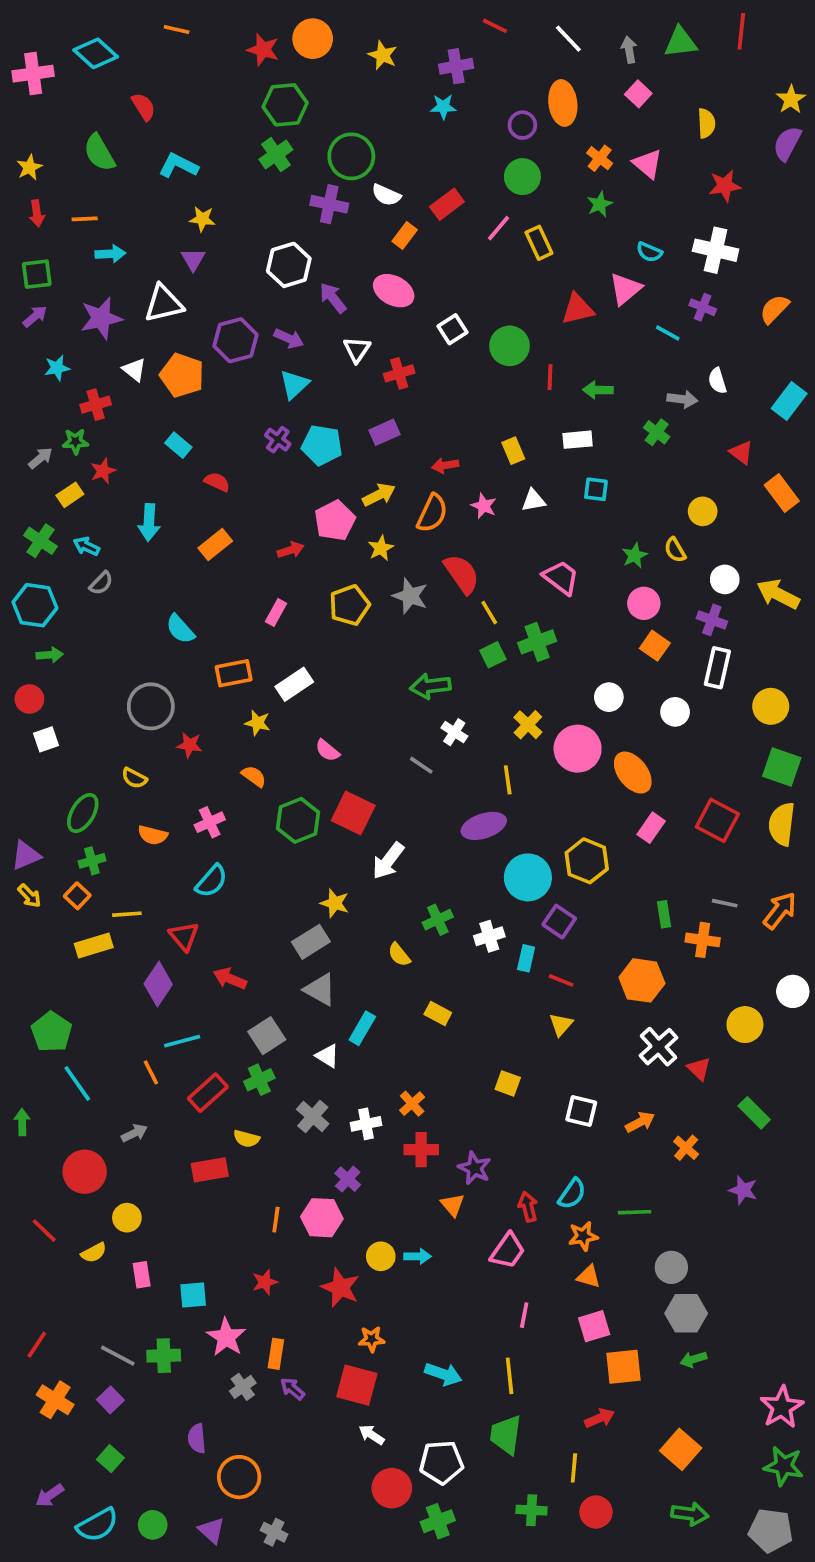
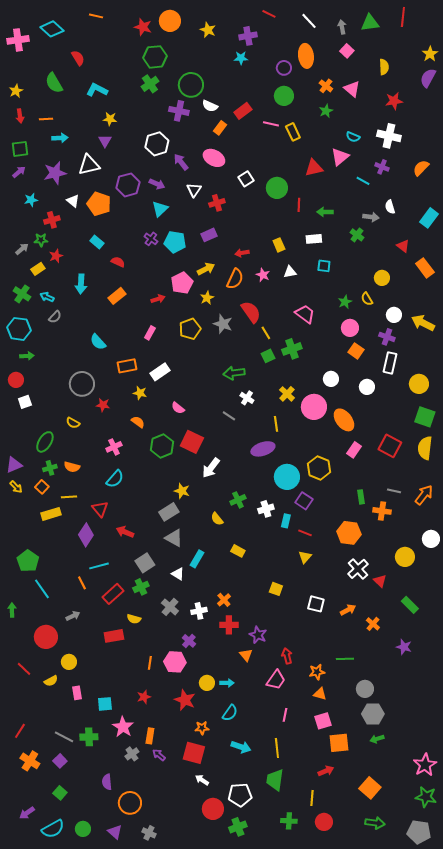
pink line: (498, 228) -> (271, 124), turned 63
orange semicircle: (153, 835) -> (72, 467), moved
cyan semicircle: (572, 1194) -> (230, 713), moved

